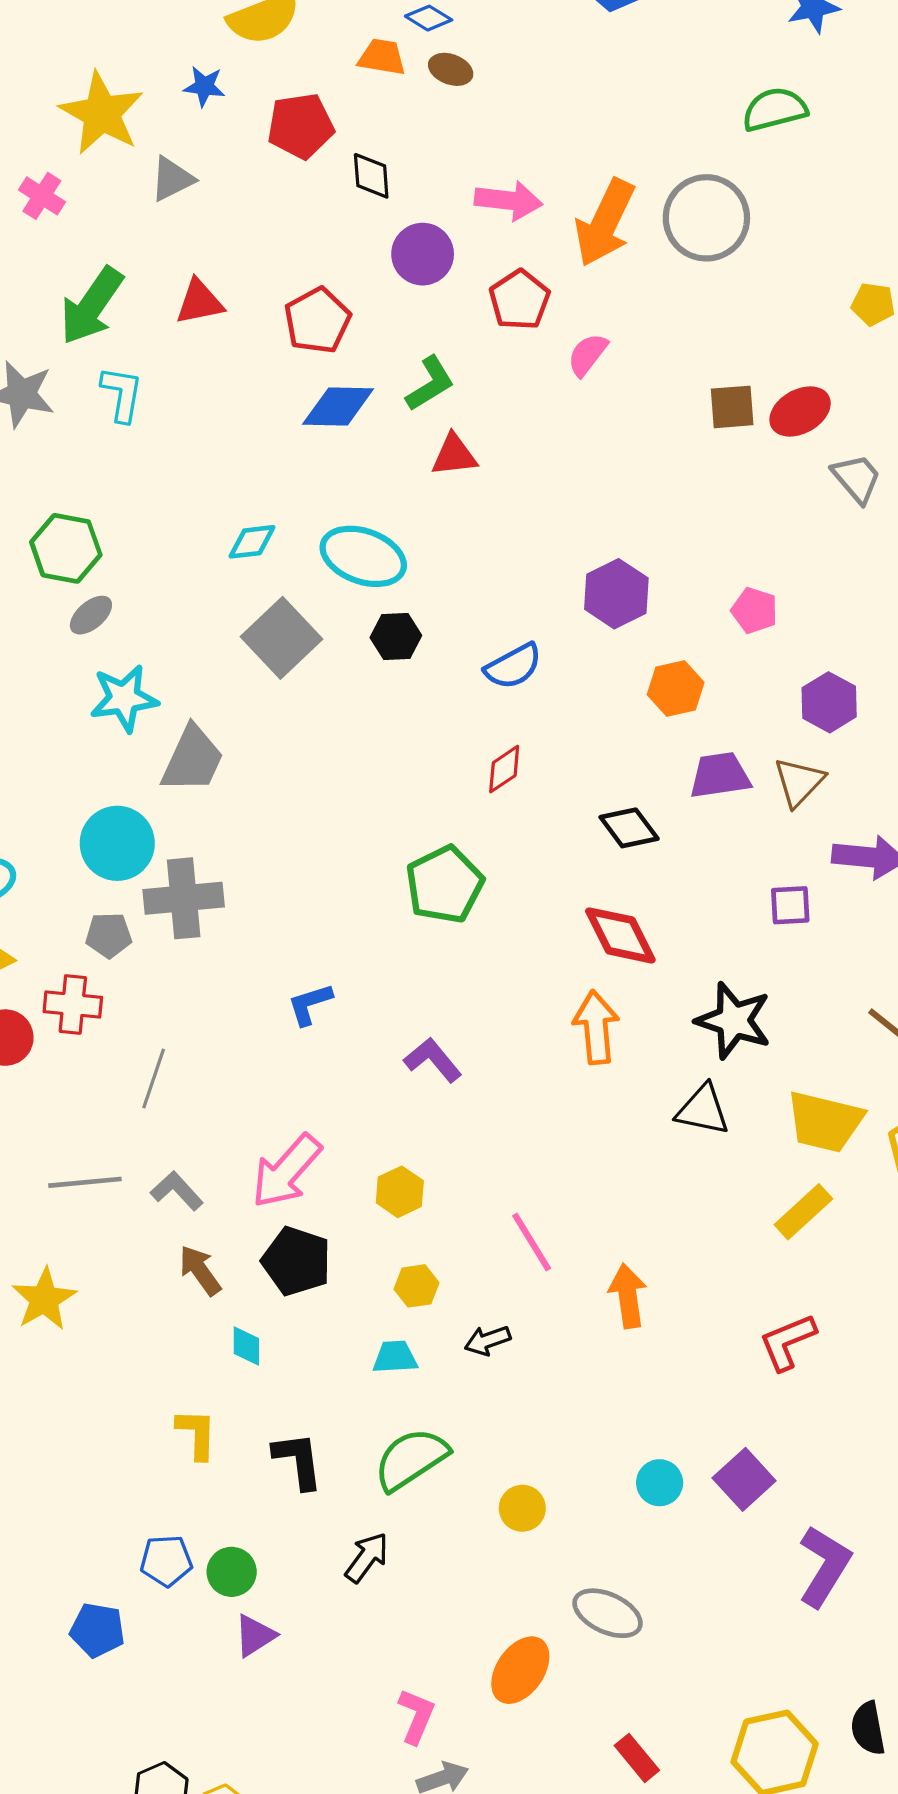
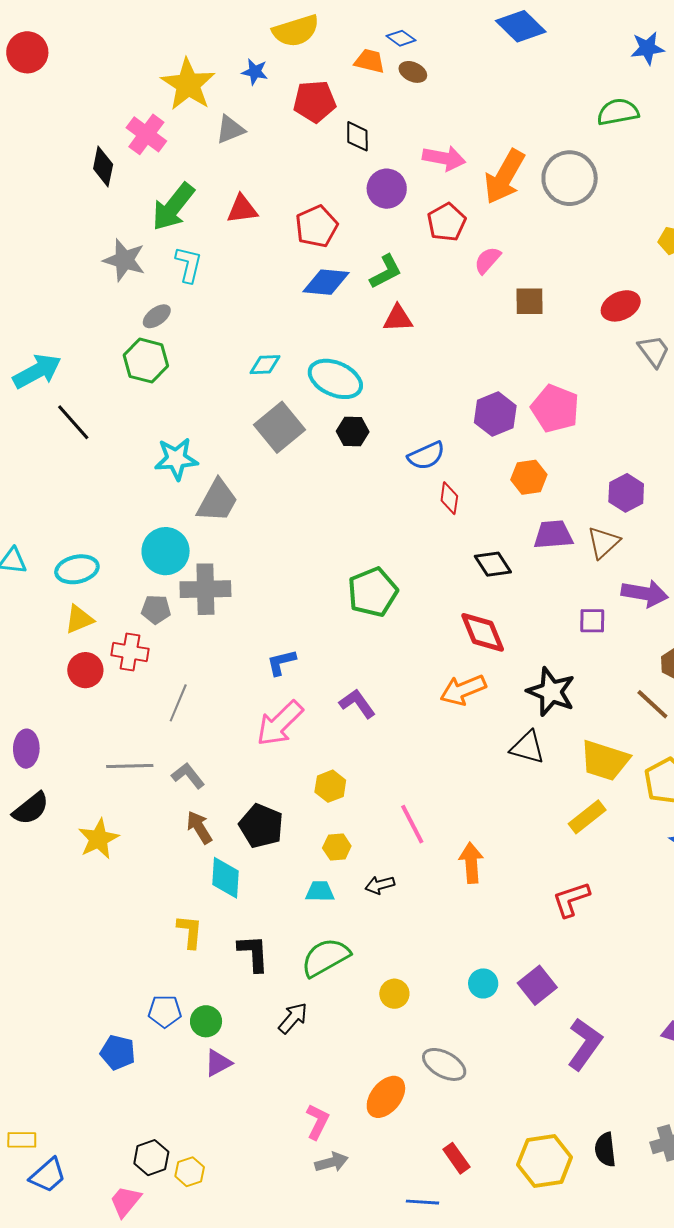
pink cross: (42, 196) -> (146, 134), size x1.4
brown square: (732, 407) -> (530, 301), moved
pink pentagon: (754, 610) -> (555, 409), moved, size x1.6
gray ellipse: (91, 615) -> (157, 316), moved
red diamond: (504, 769) -> (449, 498), moved, turned -52
orange arrow: (596, 1027) -> (463, 690), turned -111
pink arrow: (286, 1171) -> (280, 723), moved
cyan diamond: (246, 1346) -> (226, 878), size x1.6

